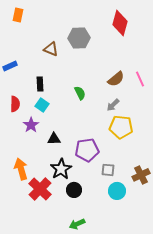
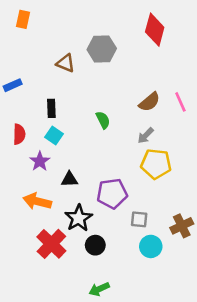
orange arrow: (21, 169) -> (37, 201), moved, turned -60

